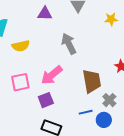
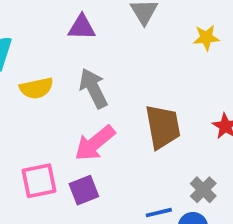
gray arrow: (69, 44) -> (93, 88), moved
brown trapezoid: (92, 81) -> (163, 127), moved
pink square: (20, 82) -> (39, 181), moved

